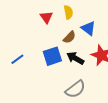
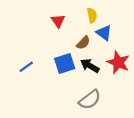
yellow semicircle: (68, 12) -> (92, 15), moved

